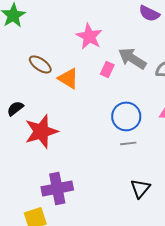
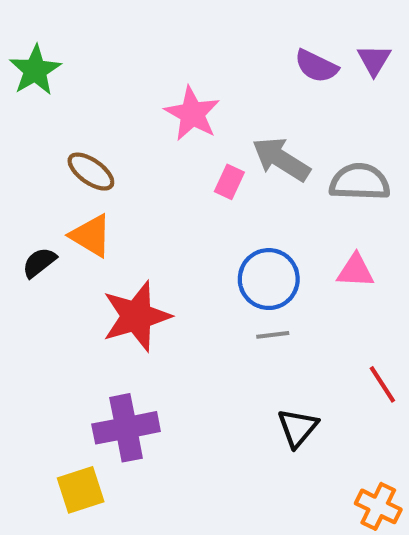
orange triangle: (68, 78) -> (91, 236), moved
red star: (41, 131) -> (136, 316), moved

